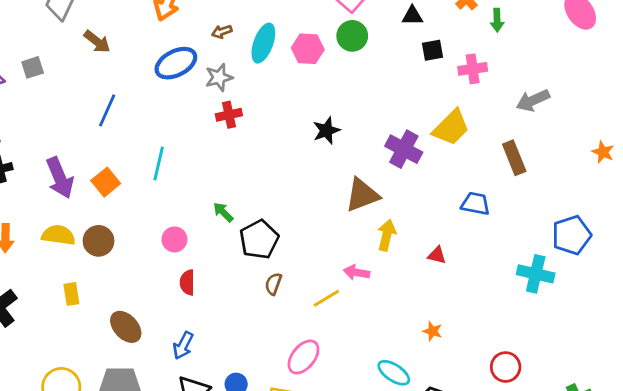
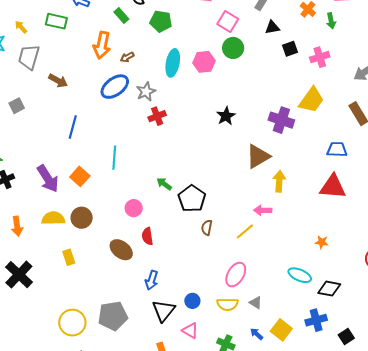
brown arrow: (222, 32) -> (127, 57), moved
red triangle: (437, 255) -> (333, 187), moved, size x2.0
brown ellipse: (126, 327) -> (121, 250), moved

